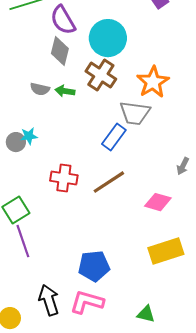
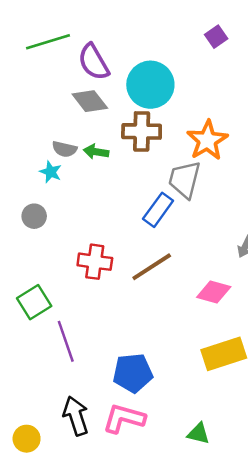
gray diamond: (60, 51) -> (90, 101), turned -52
brown cross: (101, 75) -> (142, 131), turned -32
gray trapezoid: (135, 113) -> (185, 179), turned 96
cyan star: (29, 136) -> (51, 172), moved, turned 30
purple line: (23, 241) -> (66, 341), moved

